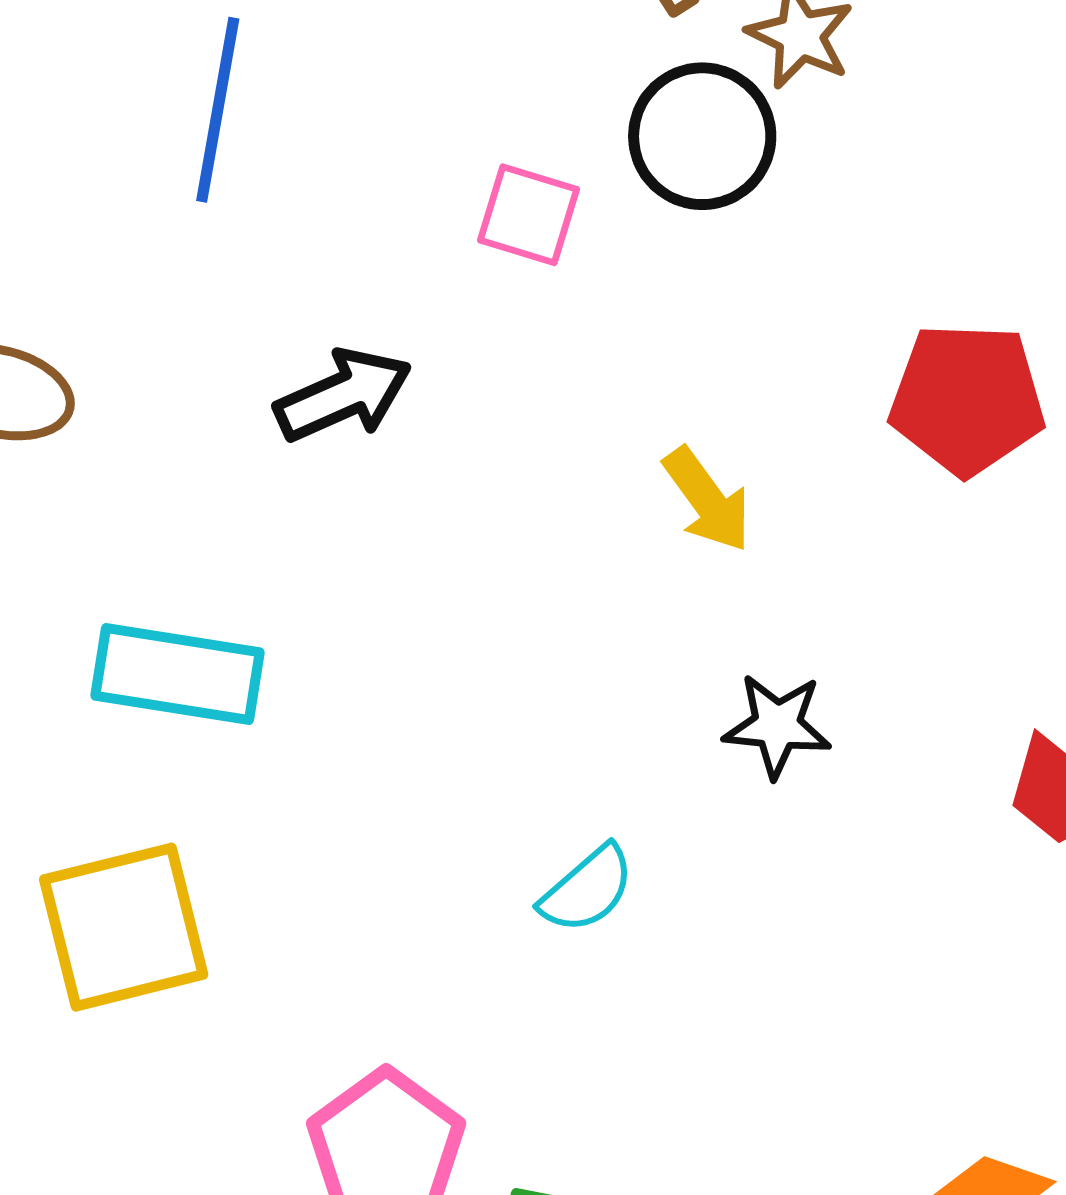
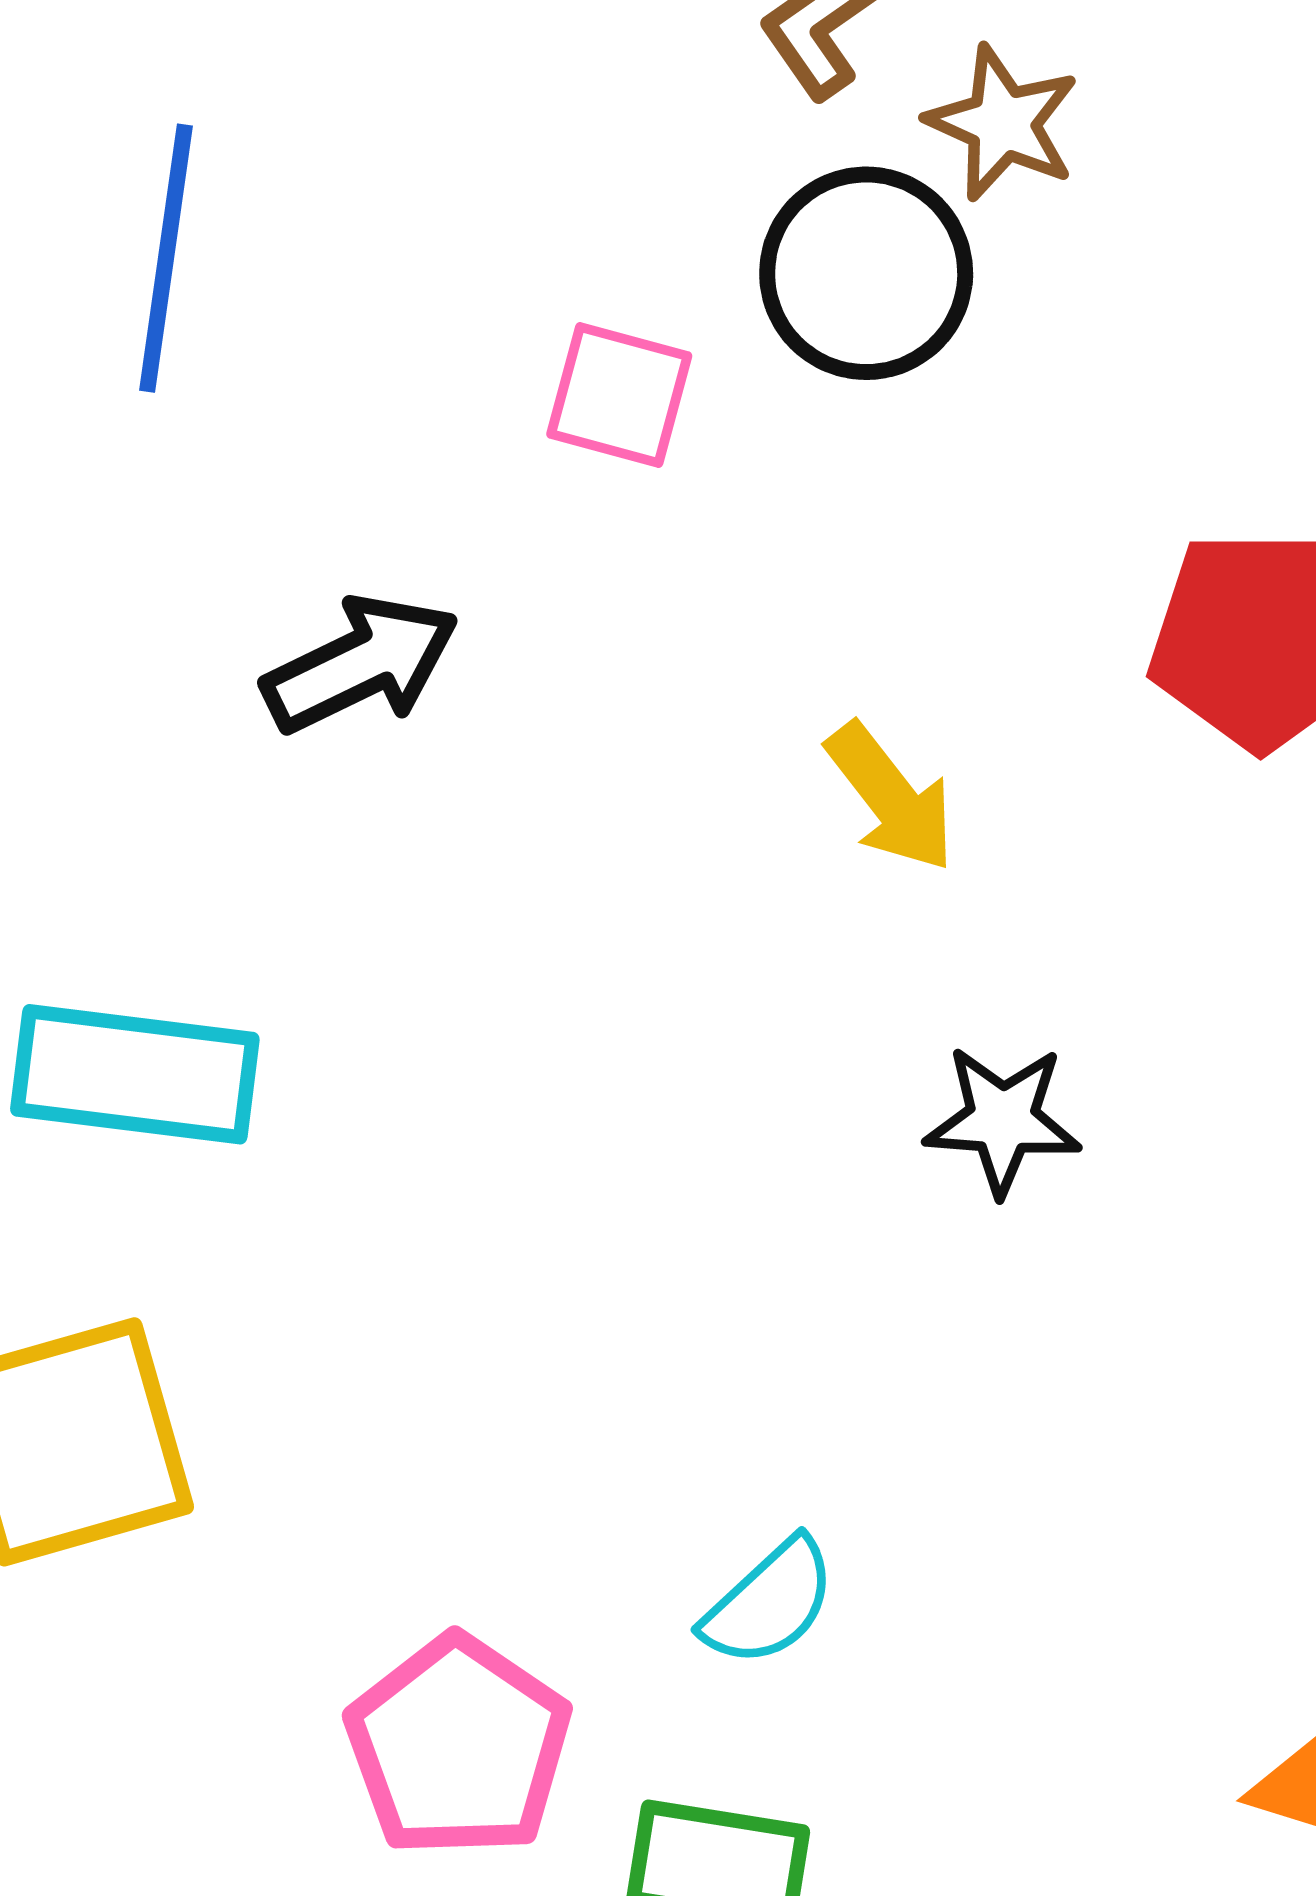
cyan semicircle: (587, 889) -> (769, 1603), moved

